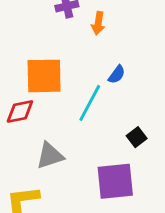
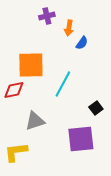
blue semicircle: (117, 74) -> (82, 43), moved

